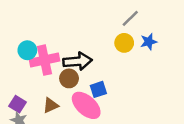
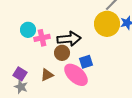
yellow circle: (124, 43) -> (107, 24), size x1.6
pink cross: (44, 60) -> (42, 38), size x0.7

